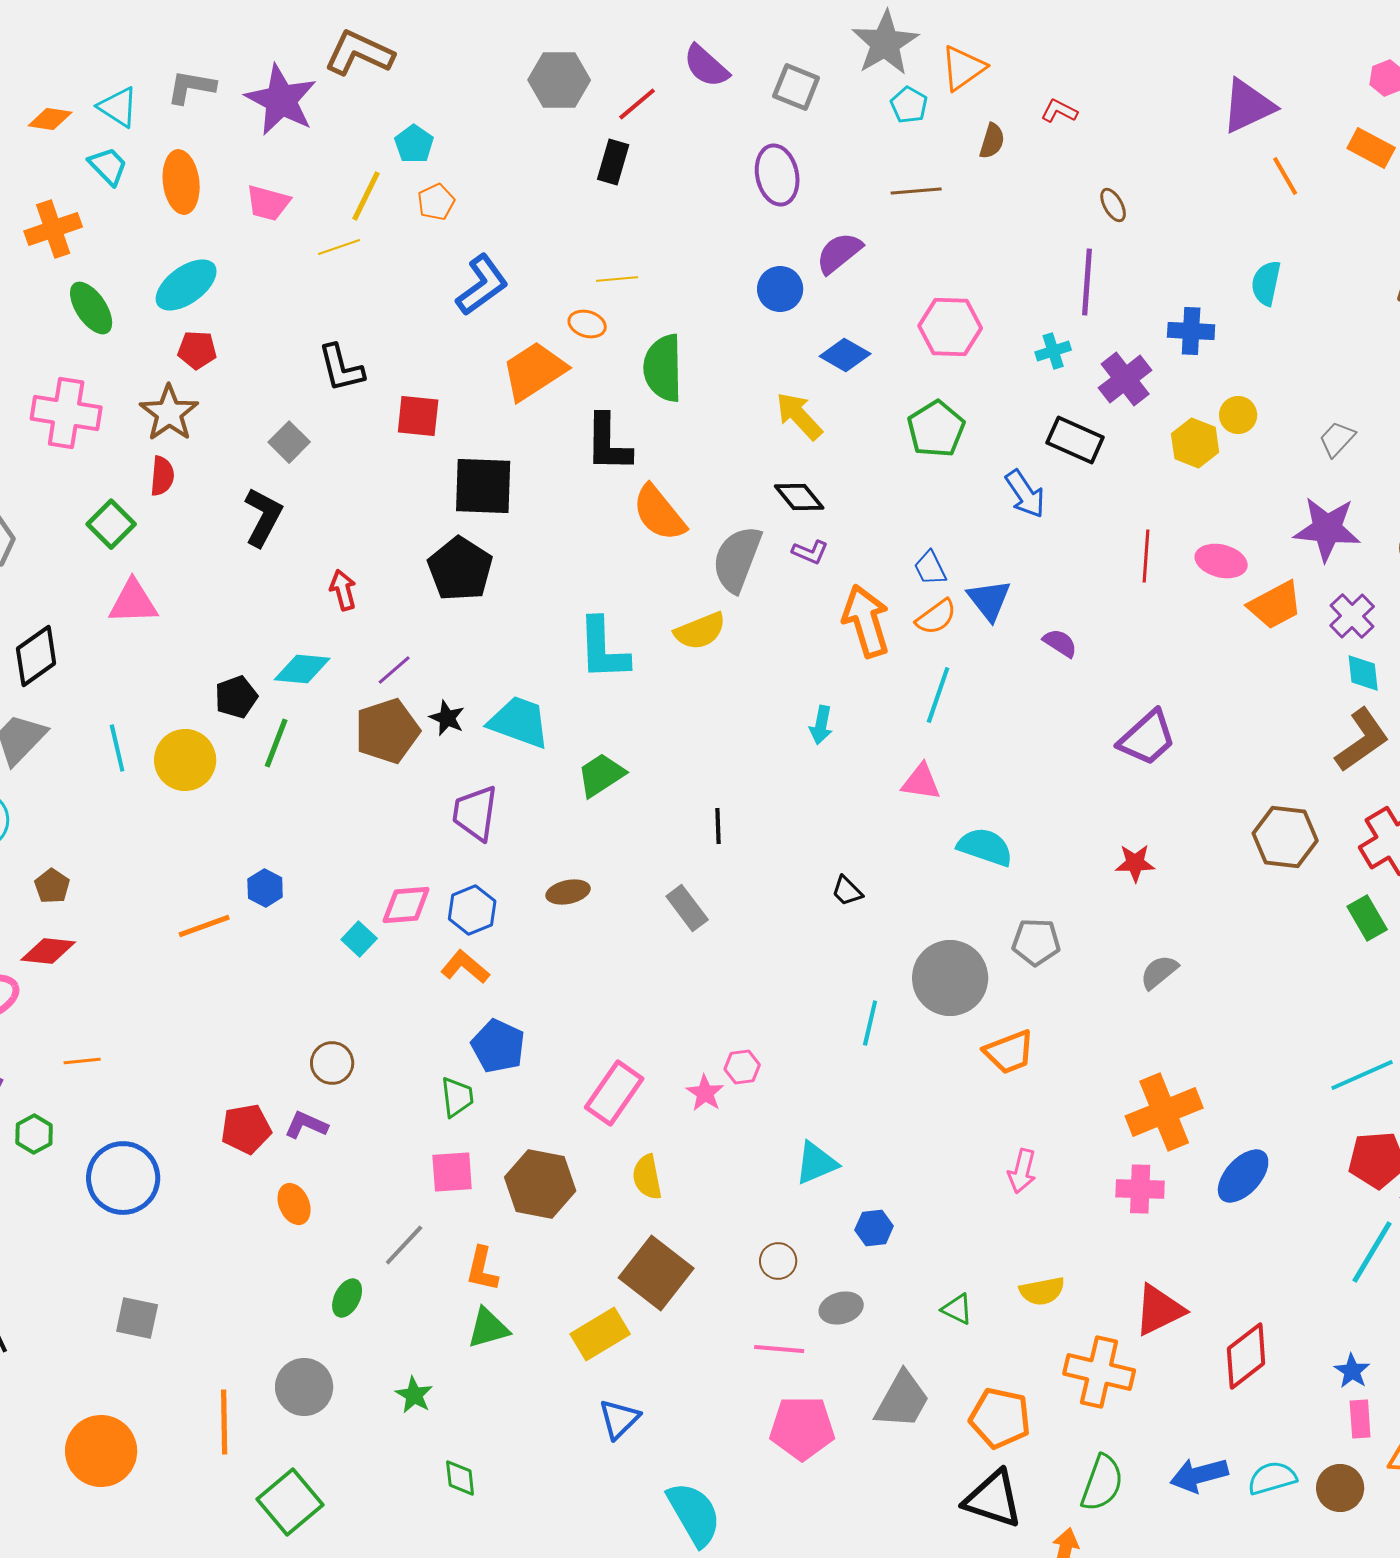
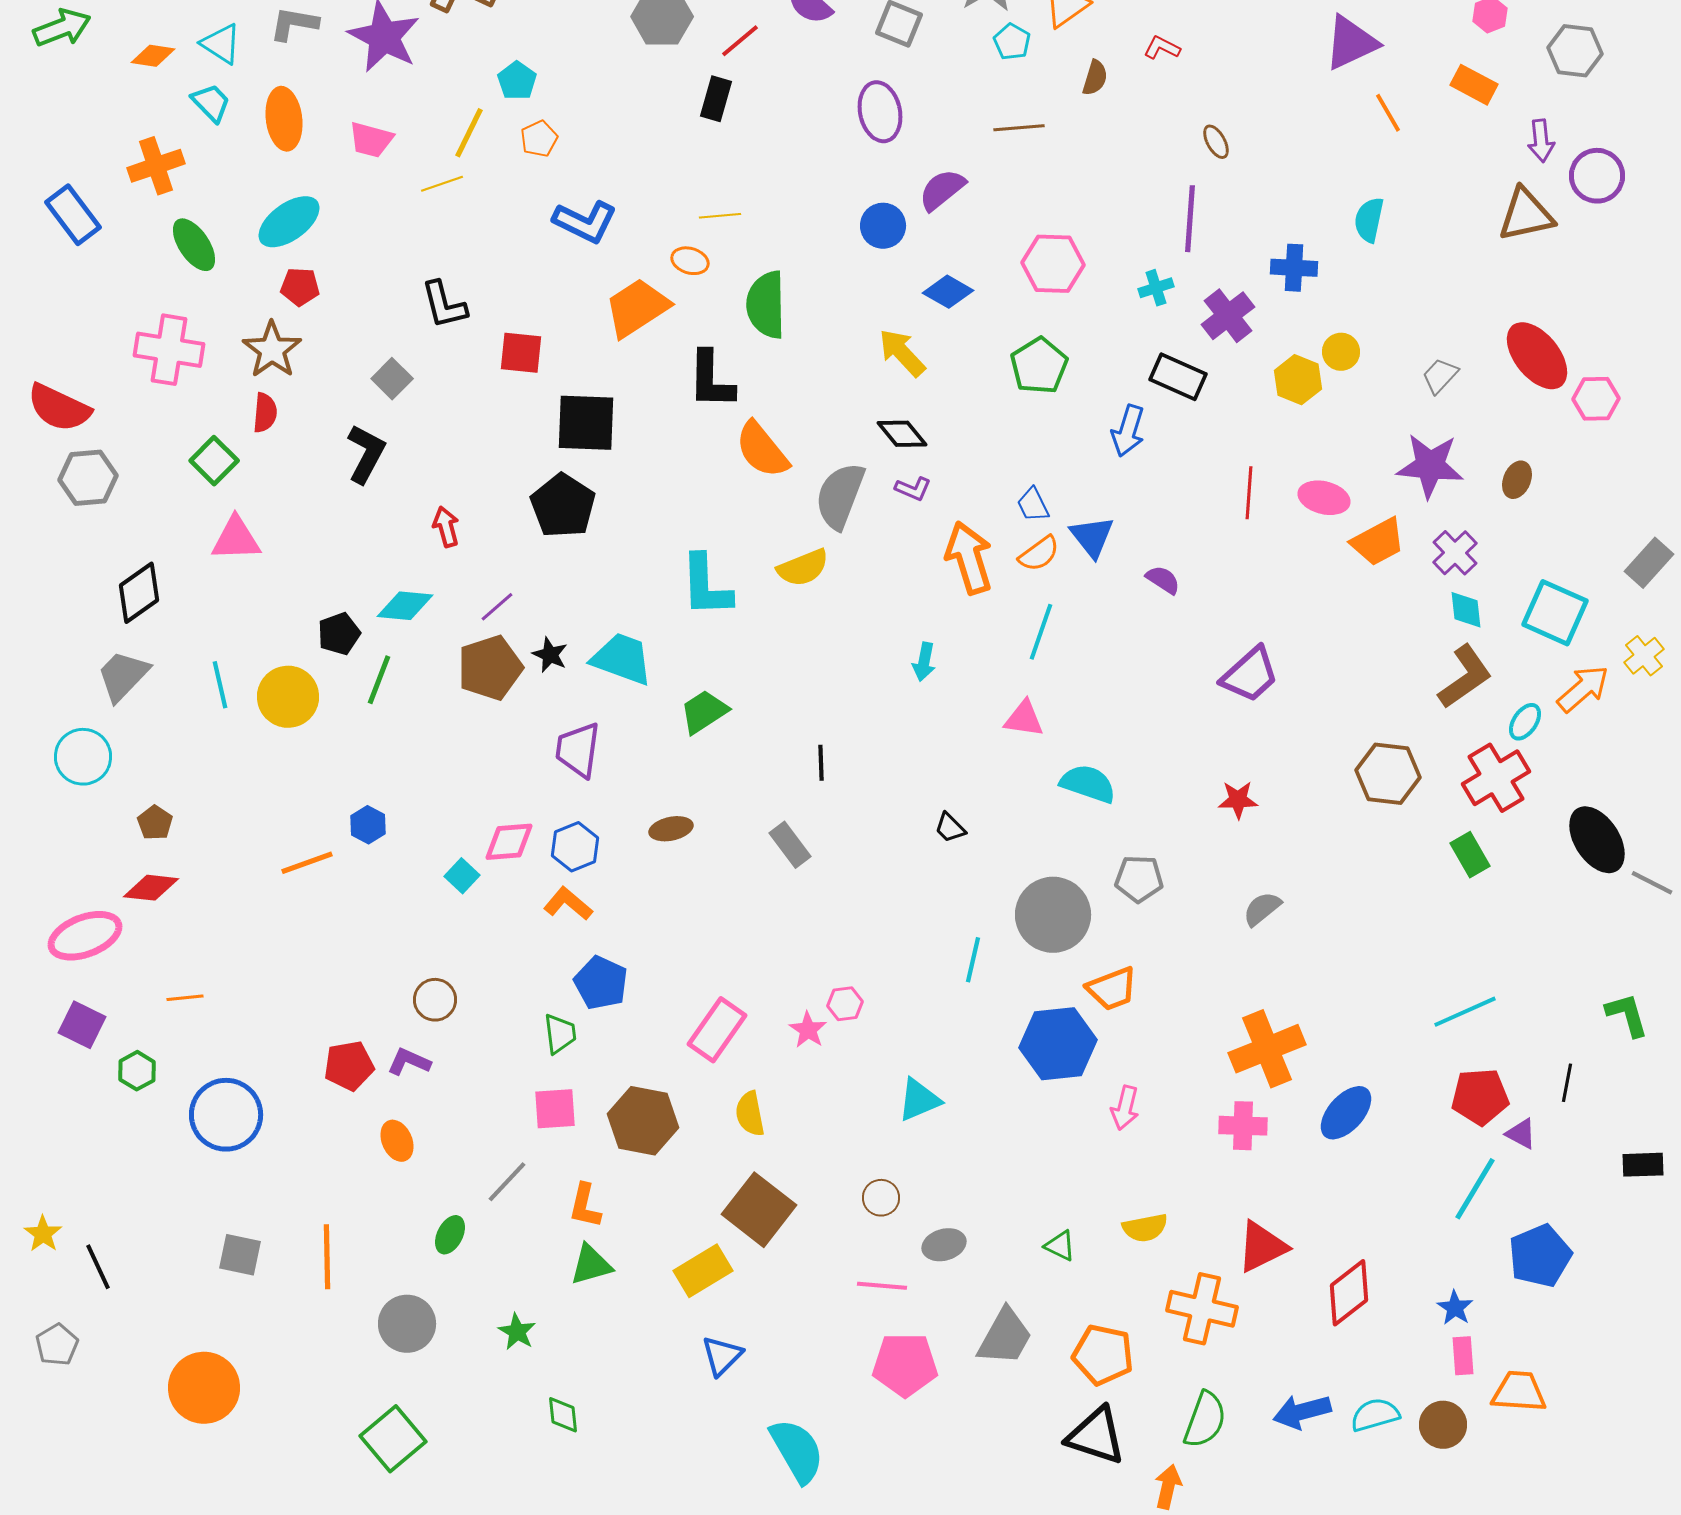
blue L-shape: (482, 285) -> (585, 222), turned 62
blue arrow: (1025, 494) -> (1128, 431), turned 51
blue hexagon: (874, 1228) -> (1058, 1044), moved, size x2.0
orange line: (224, 1422) -> (327, 1257), moved

